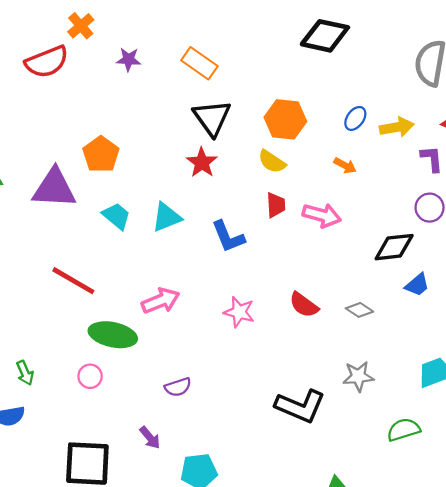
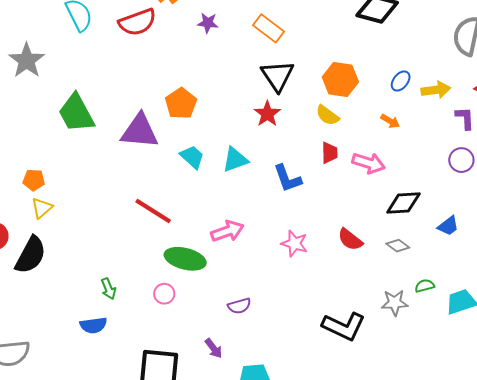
black diamond: (394, 247) -> (403, 203), moved
green semicircle: (404, 430) -> (425, 286), moved, size x0.7

